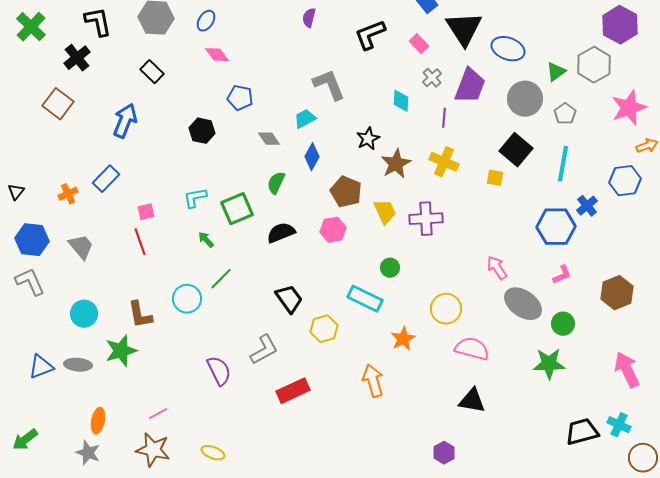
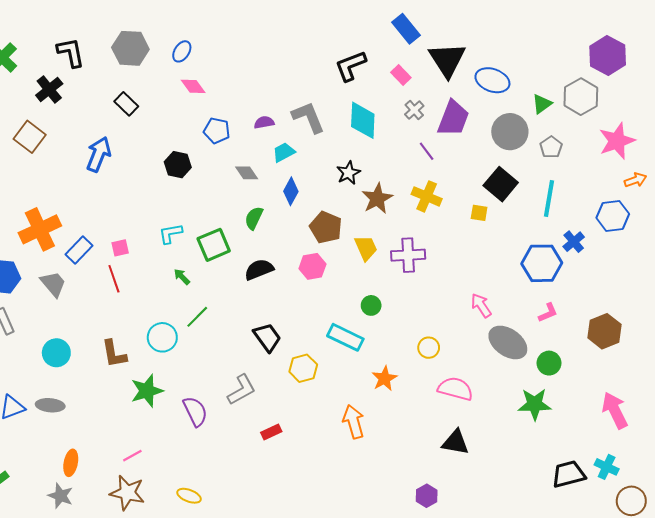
purple semicircle: (309, 18) -> (264, 122), moved, turned 66
cyan diamond: (401, 101) -> (363, 120), moved, size x1.6
purple line: (444, 118) -> (427, 151), turned -42
blue rectangle: (106, 179) -> (79, 250), moved
orange cross: (68, 194) -> (40, 229), size x2.0
yellow circle: (446, 309) -> (429, 348), size x0.7
green star: (121, 351) -> (147, 391), moved
red rectangle: (293, 391) -> (271, 432), size x0.6

